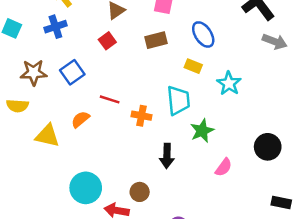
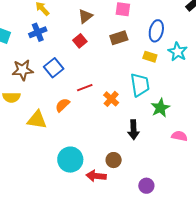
blue ellipse: (203, 34) -> (156, 31), turned 50
cyan star: (229, 83) -> (178, 52), moved
red line: (110, 99) -> (85, 88), turned -35
orange cross: (142, 116) -> (111, 99), turned 35
pink semicircle: (224, 167) -> (179, 136), turned -112

